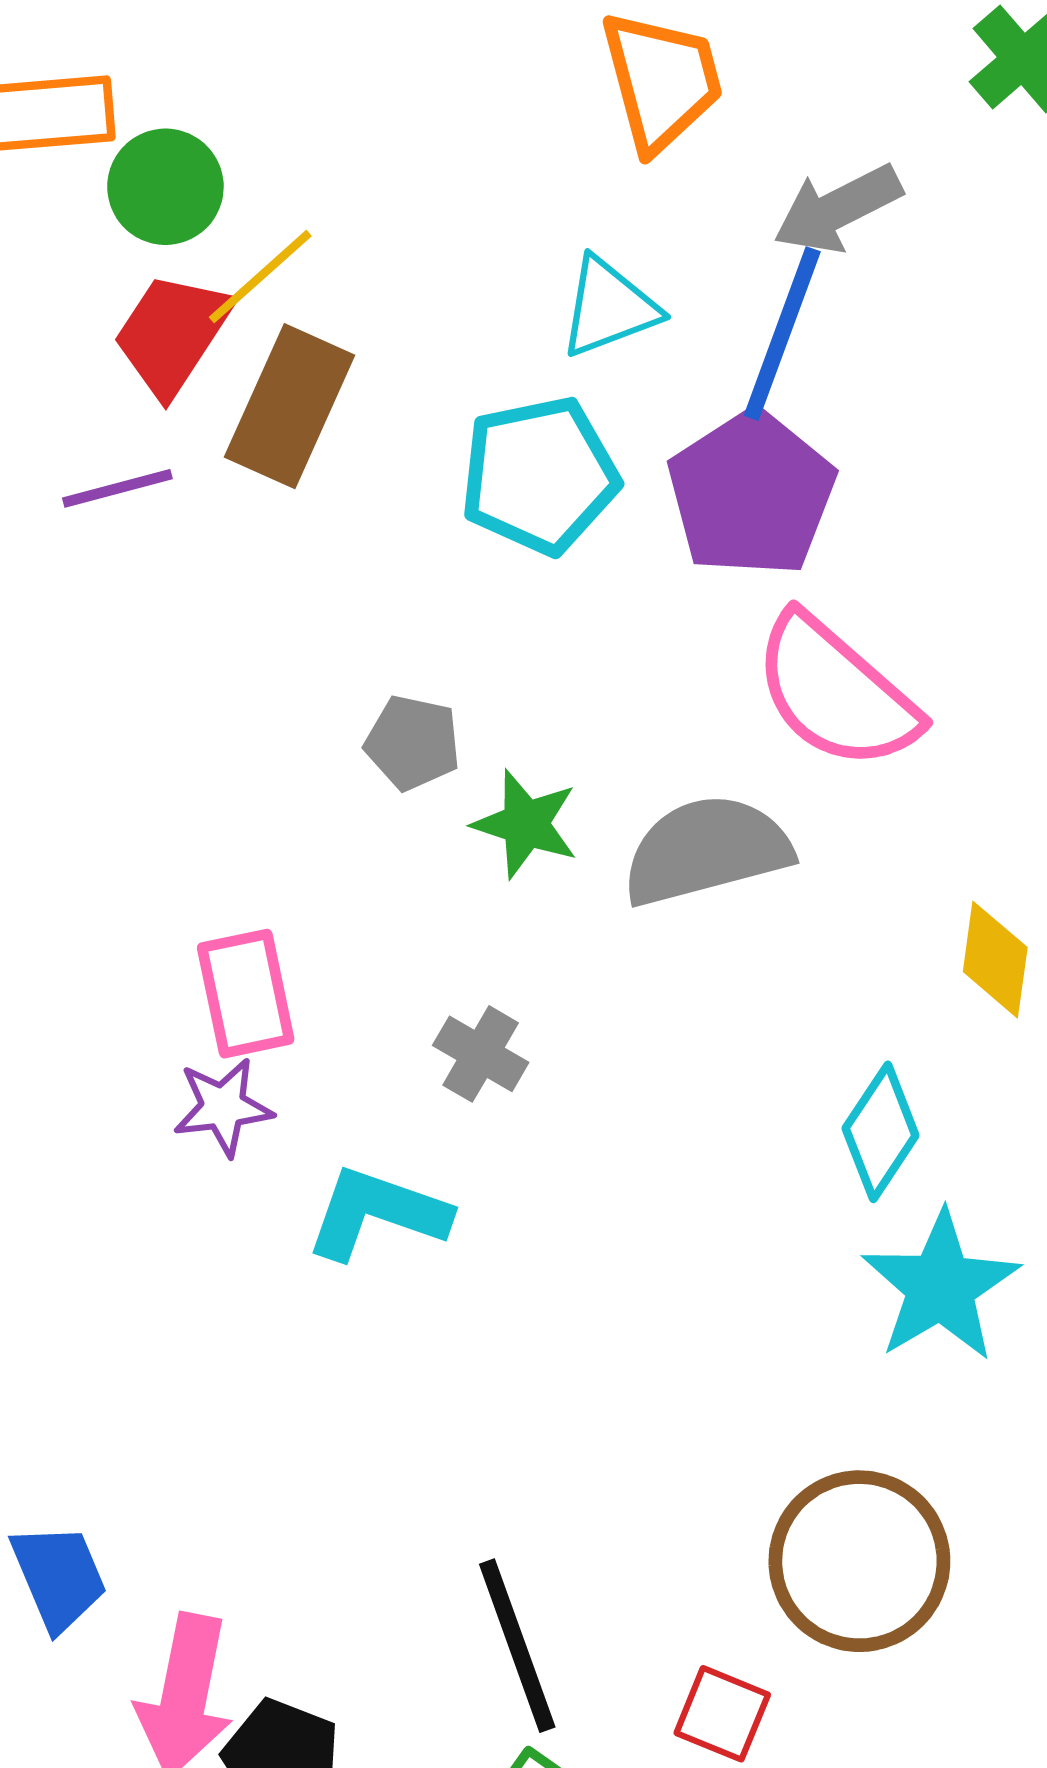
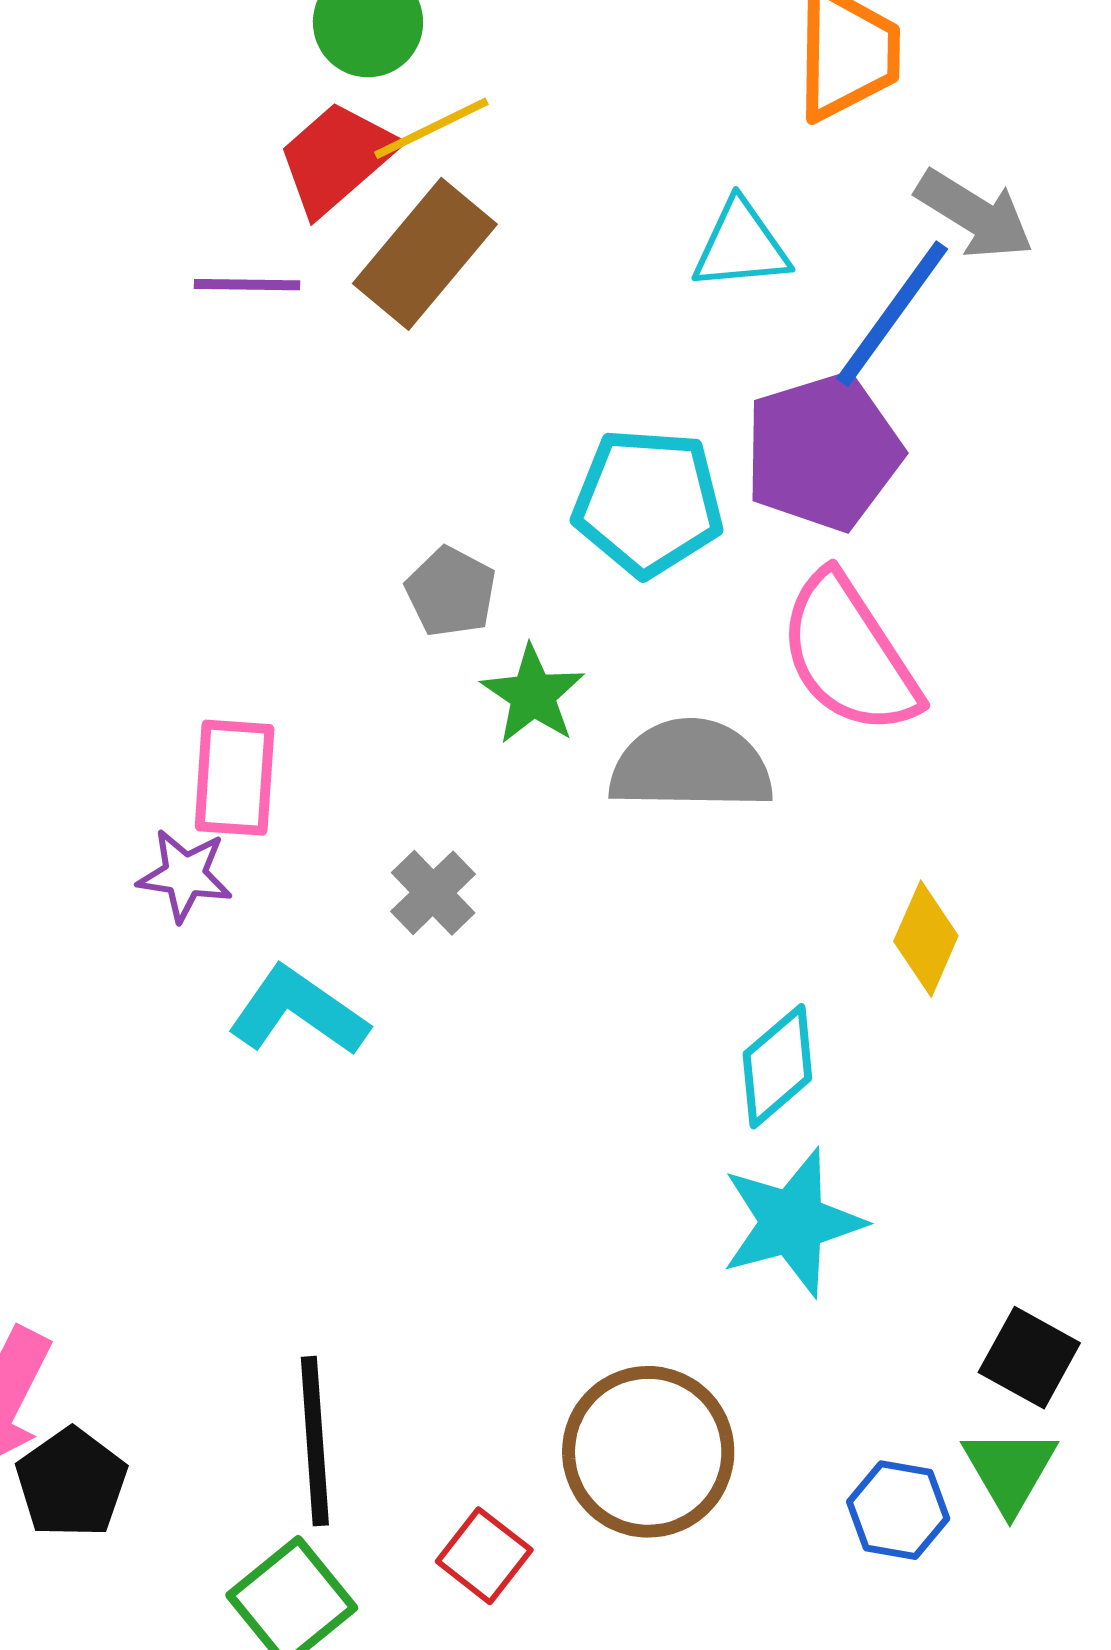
gray arrow: (838, 209) -> (975, 214), turned -137
cyan pentagon: (539, 475) -> (648, 502), moved

